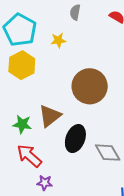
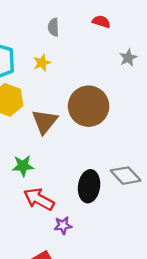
brown triangle: (50, 116) -> (45, 122), moved
black ellipse: (75, 139) -> (89, 186), moved

